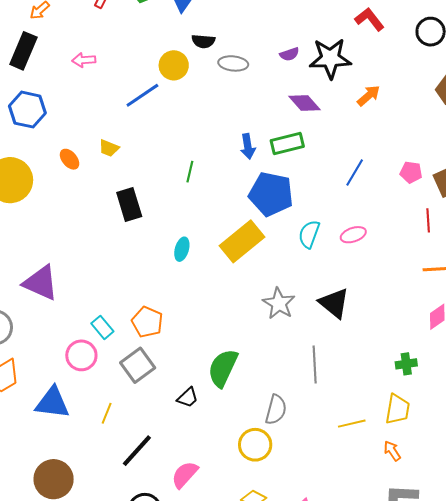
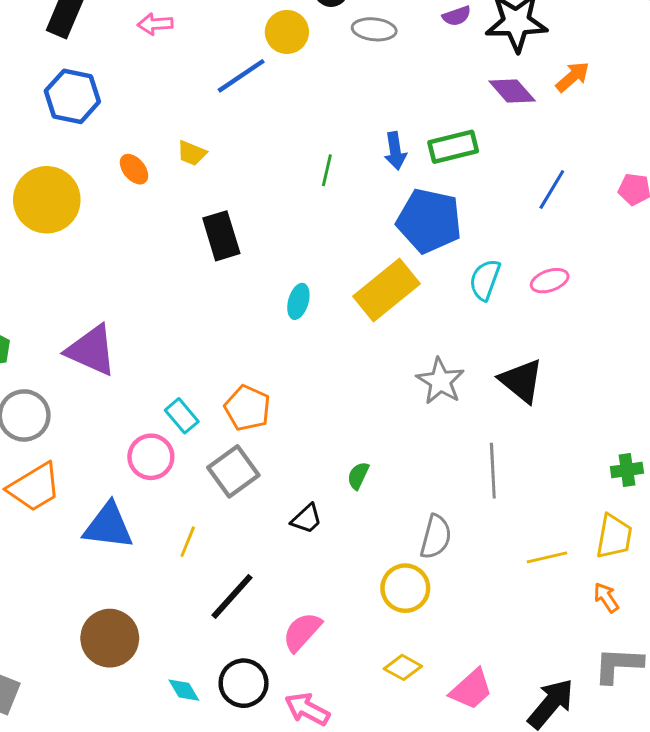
purple diamond: (305, 103) -> (512, 91), moved
green line: (190, 172) -> (327, 170), moved
green semicircle: (223, 368) -> (358, 476), size x0.5

